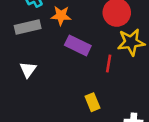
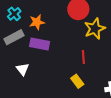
purple rectangle: (78, 45) -> (40, 44), moved
red line: (109, 64) -> (83, 57), moved

